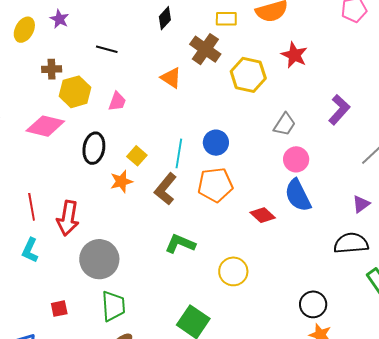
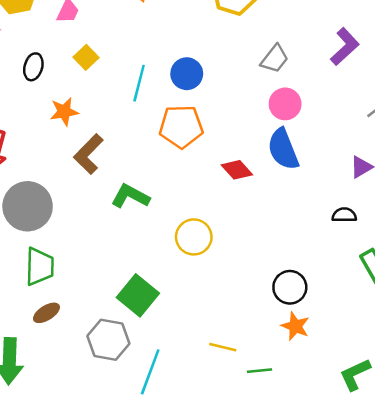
black ellipse: (94, 148) -> (33, 67), size x0.7
yellow square: (137, 156) -> (86, 57), moved
brown L-shape: (165, 189) -> (88, 154), moved
black semicircle: (351, 243) -> (344, 215), size x0.6

